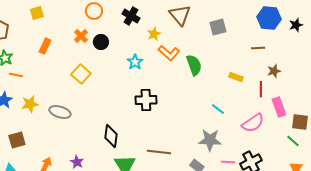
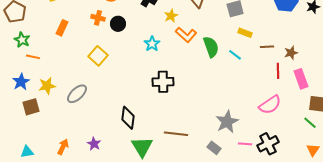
orange cross: (81, 36) -> (98, 18), turned -32
brown line: (258, 48) -> (267, 47), moved
yellow rectangle: (236, 77) -> (245, 33), moved
pink rectangle: (279, 107) -> (301, 79), moved
cyan line: (218, 109) -> (235, 55), moved
gray ellipse: (60, 112) -> (77, 94), turned -60
brown square: (17, 140) -> (31, 107), moved
gray star: (210, 140) -> (227, 122), turned -30

